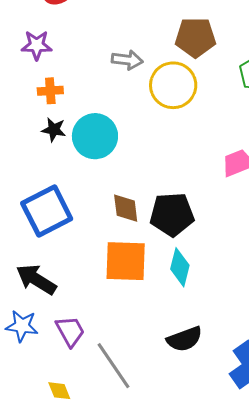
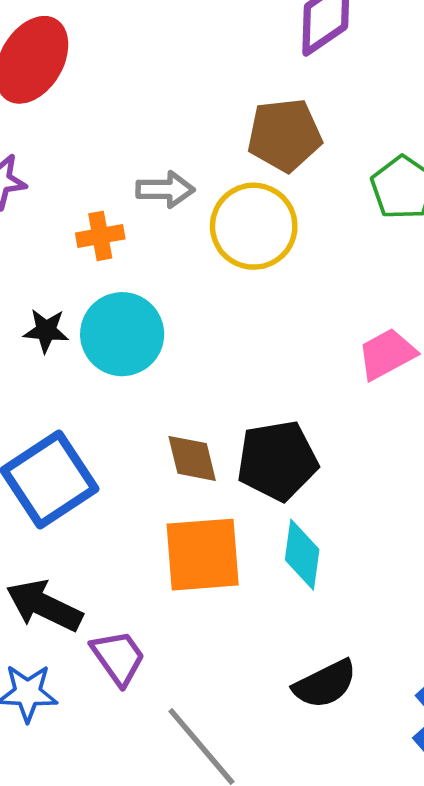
orange cross: (50, 91) -> (100, 236), moved
purple trapezoid: (70, 331) -> (118, 657), moved

